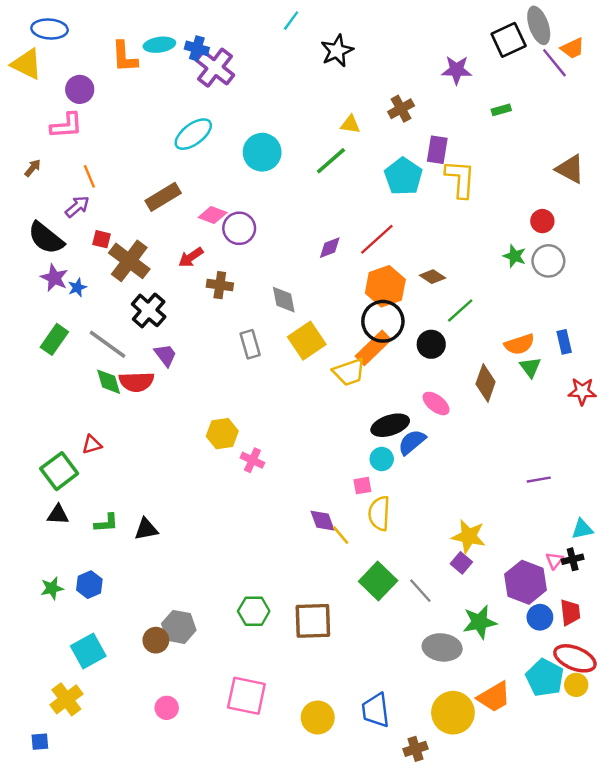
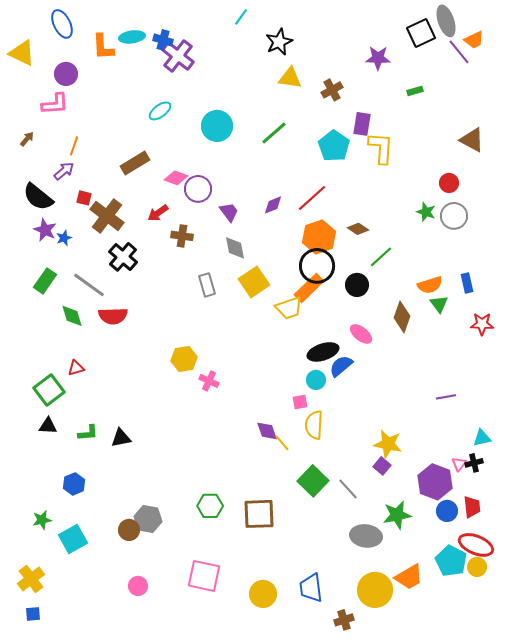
blue ellipse: (50, 29) -> (62, 24), moved, turned 60
yellow triangle: (350, 124) -> (290, 78), moved, size x1.4
cyan ellipse: (193, 134) -> (160, 111), size x0.7
orange line: (89, 176) -> (74, 146), turned 42
purple trapezoid: (165, 355) -> (229, 212), moved
green diamond: (109, 382) -> (72, 316), moved
green star: (52, 588) -> (42, 520), moved
yellow cross: (66, 699) -> (31, 579), moved

